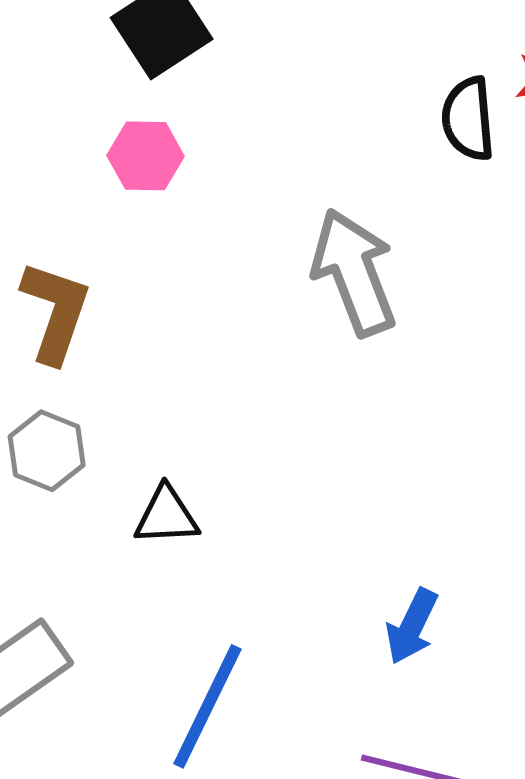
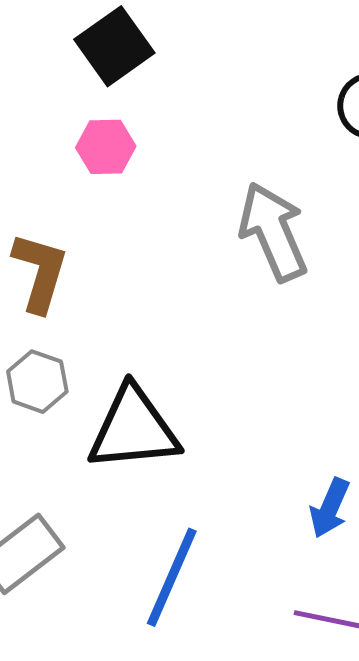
black triangle: (166, 516) -> (134, 429), size x1.8

